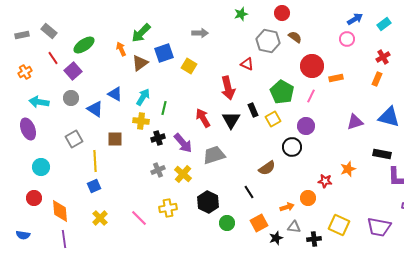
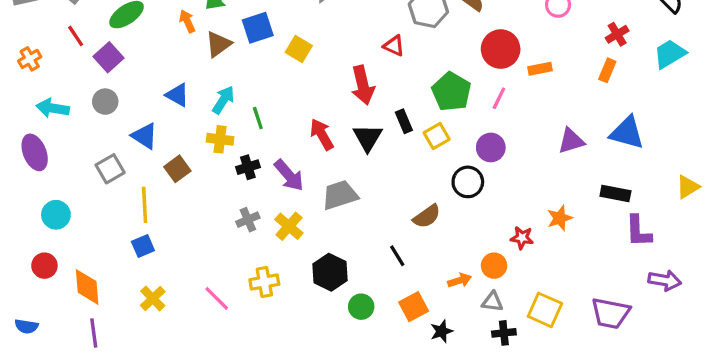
green line: (164, 108) -> (258, 118), turned -32
blue triangle: (95, 109) -> (145, 136), moved
brown square: (115, 139) -> (177, 169), turned -35
gray triangle: (294, 227) -> (492, 302), moved

